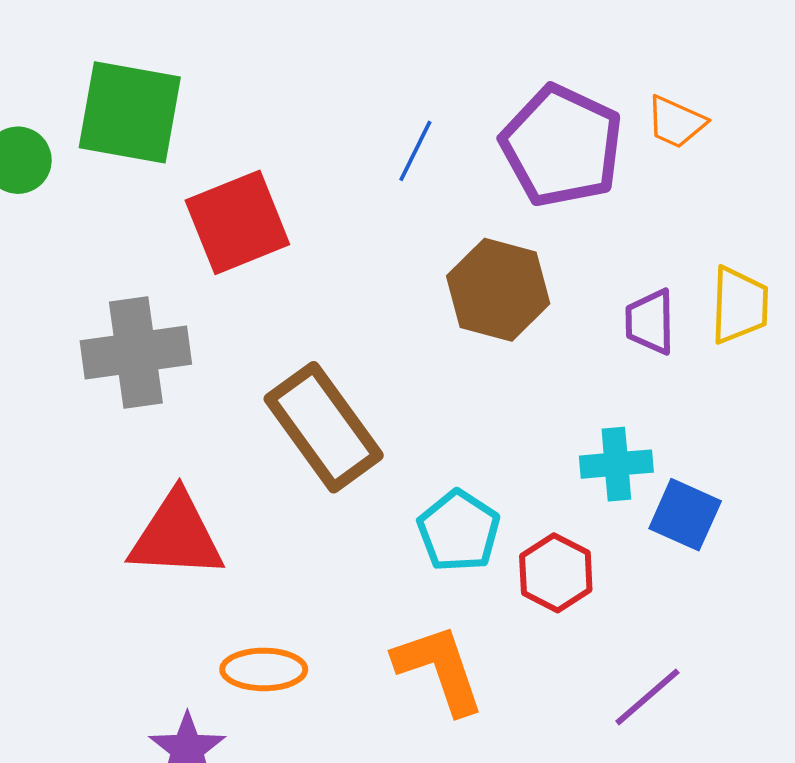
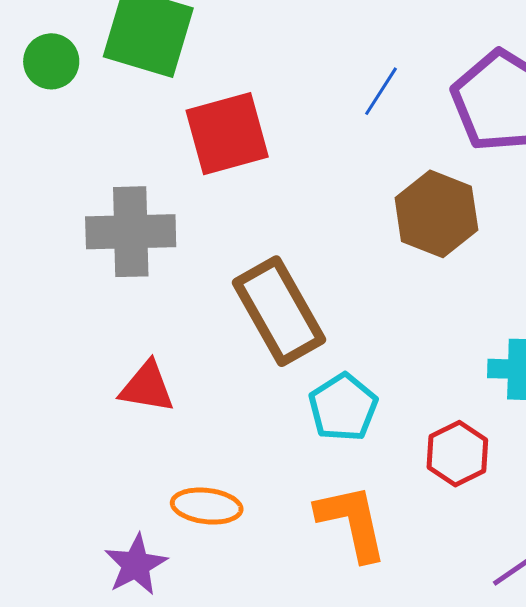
cyan pentagon: (459, 531) -> (343, 407), moved
red triangle: (176, 536) -> (147, 387), size x0.7

